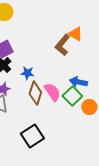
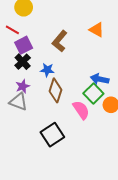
brown L-shape: (62, 45) -> (60, 41), moved
pink semicircle: (52, 92) -> (81, 110), moved

